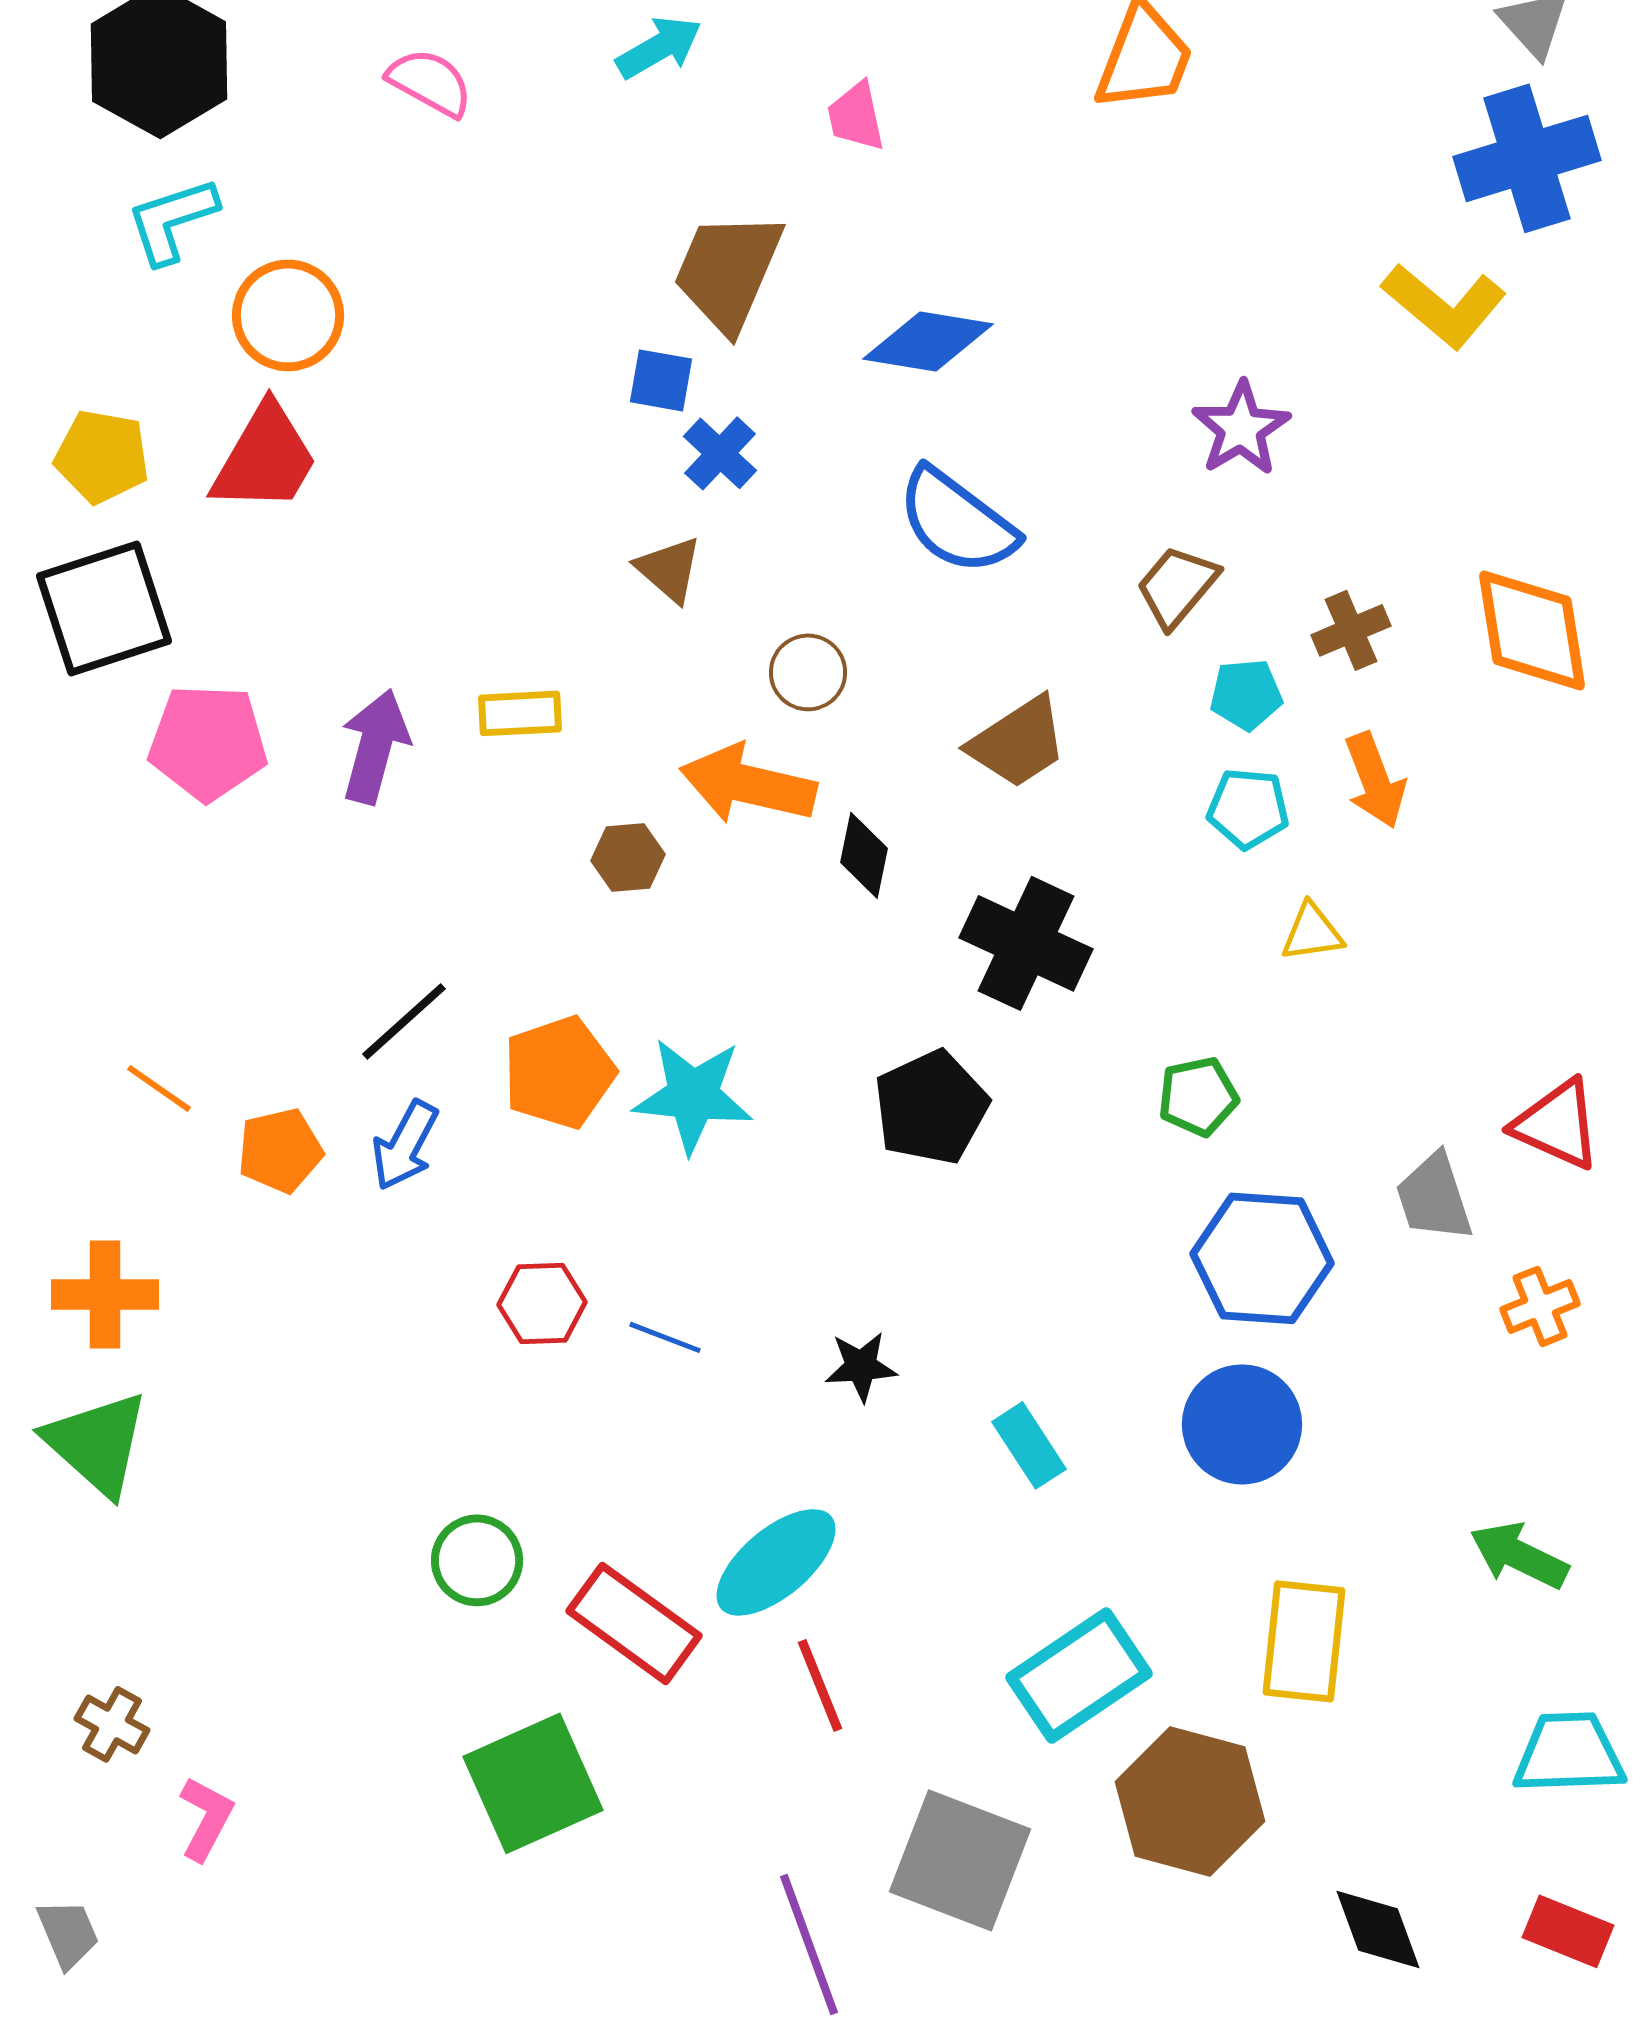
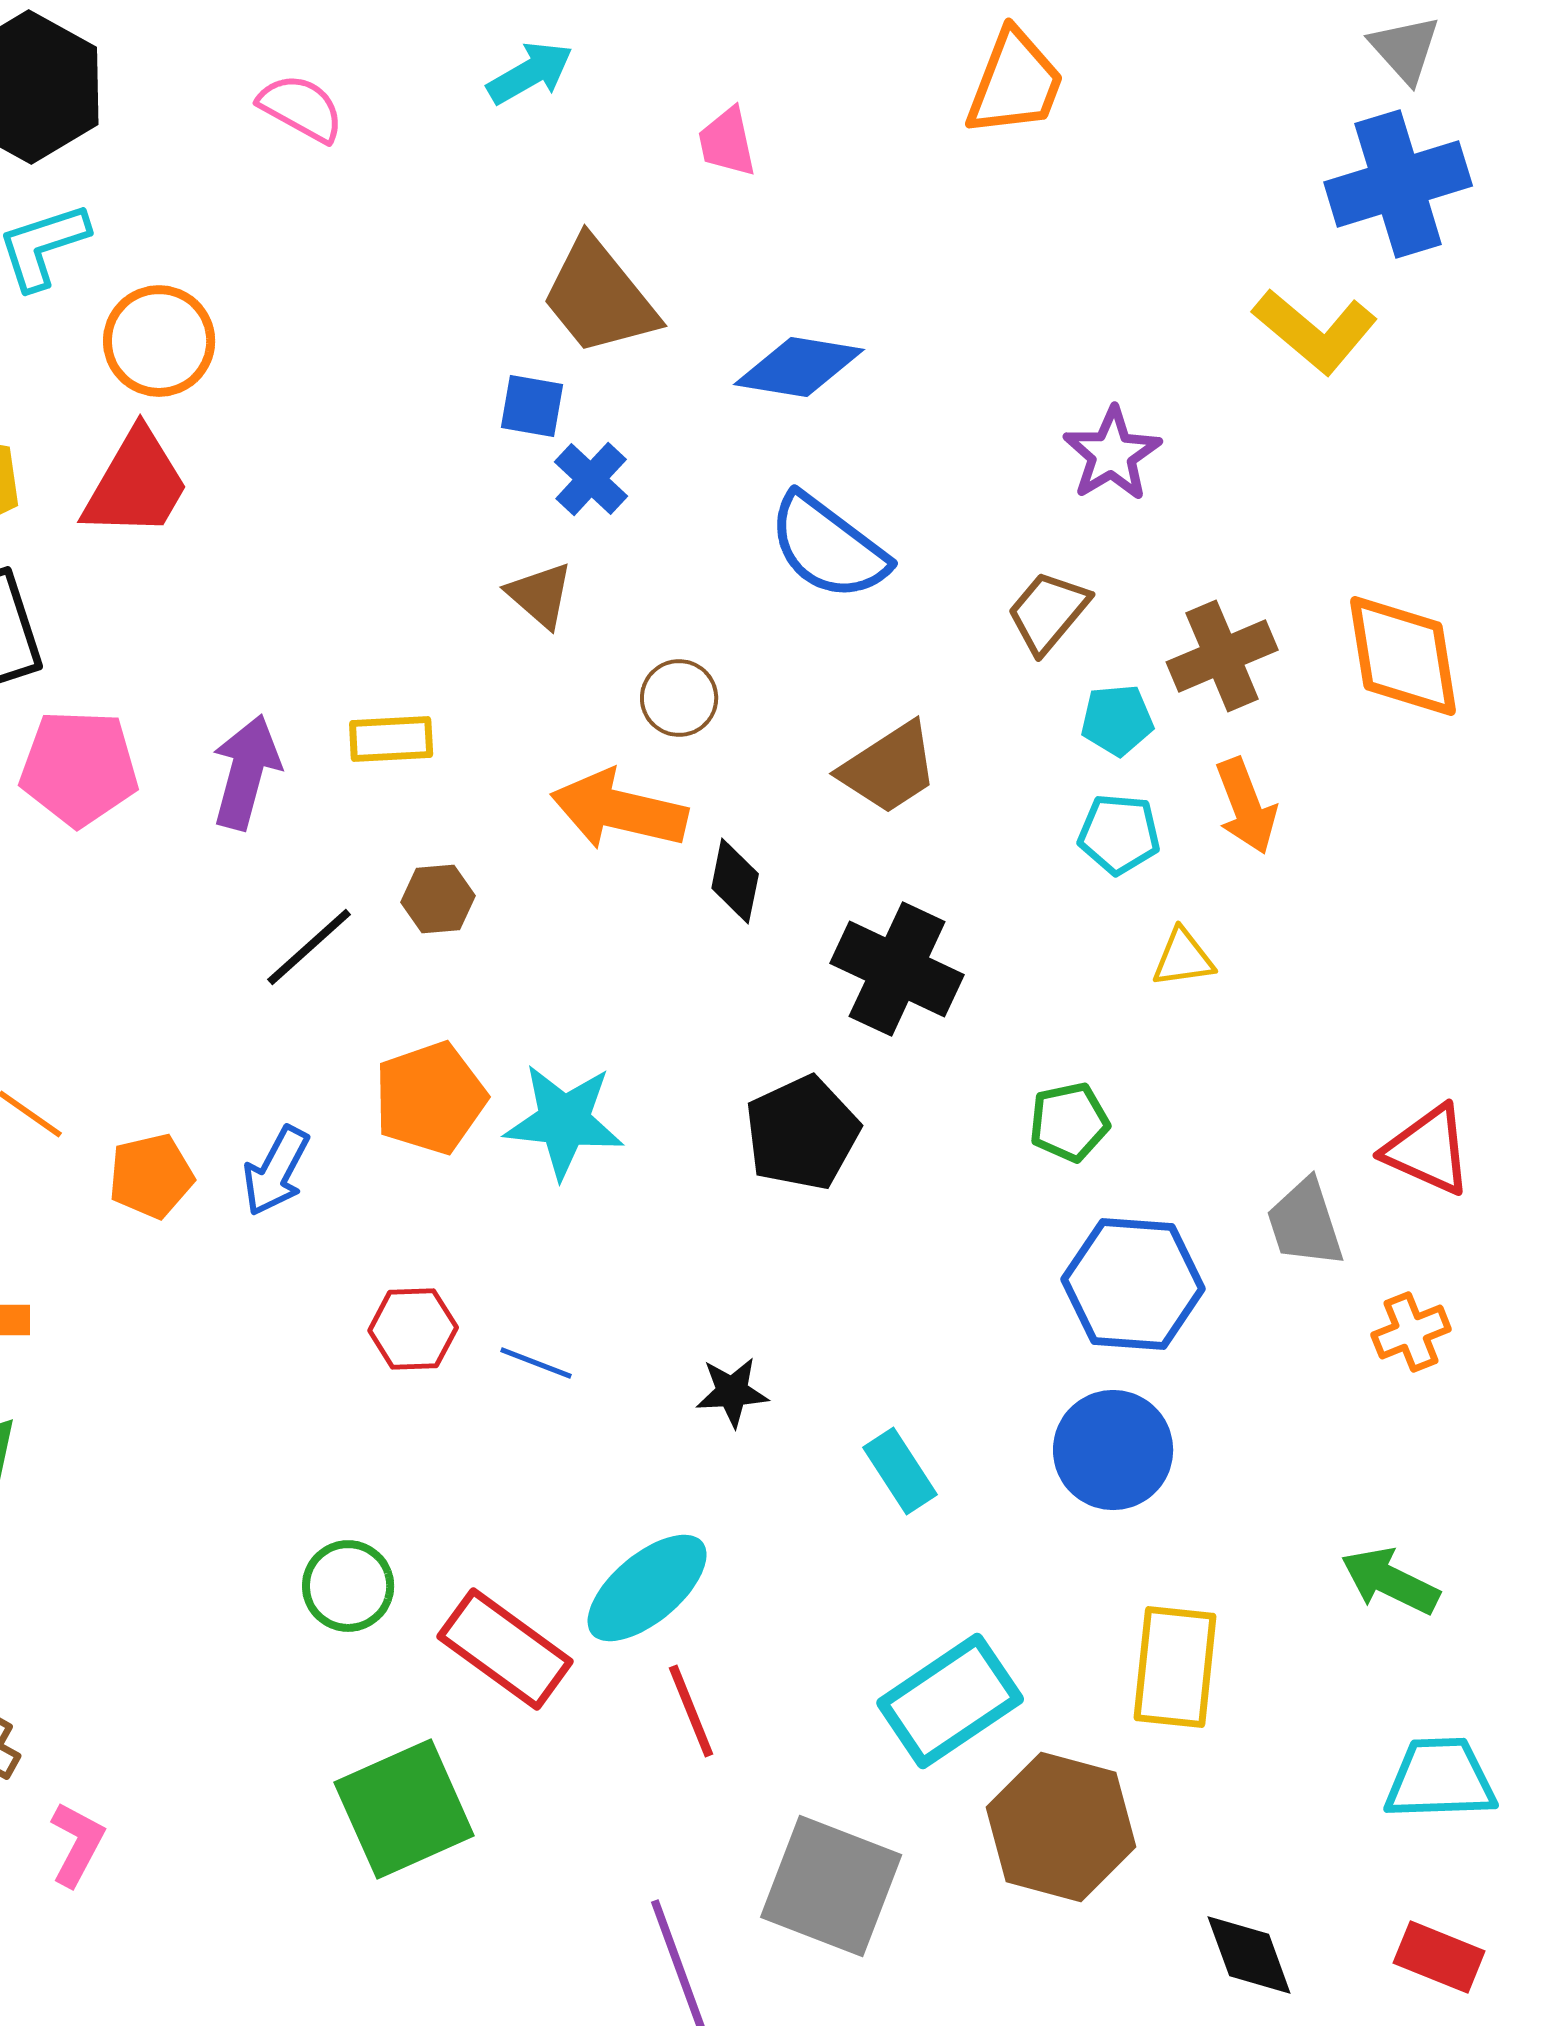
brown trapezoid: (728, 271) -> (599, 297), turned -62
brown cross: (1351, 630) -> (1222, 656), size x1.4
brown hexagon: (628, 857) -> (438, 899), moved
black line: (404, 1021) -> (309, 947), moved

